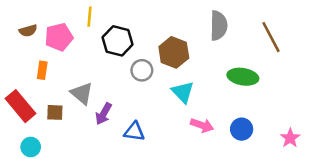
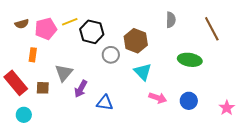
yellow line: (89, 17) -> (70, 22), moved, turned 63
gray semicircle: (219, 26) -> (171, 20), size x0.7
gray triangle: (82, 93) -> (64, 73), turned 30

